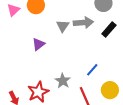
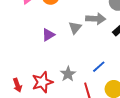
gray triangle: (63, 26) -> (75, 28), moved

